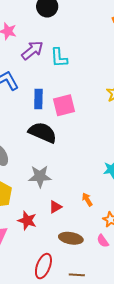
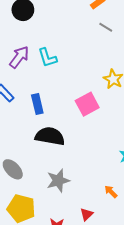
pink square: (64, 105) -> (87, 104), moved
red triangle: (55, 207) -> (87, 214), moved

